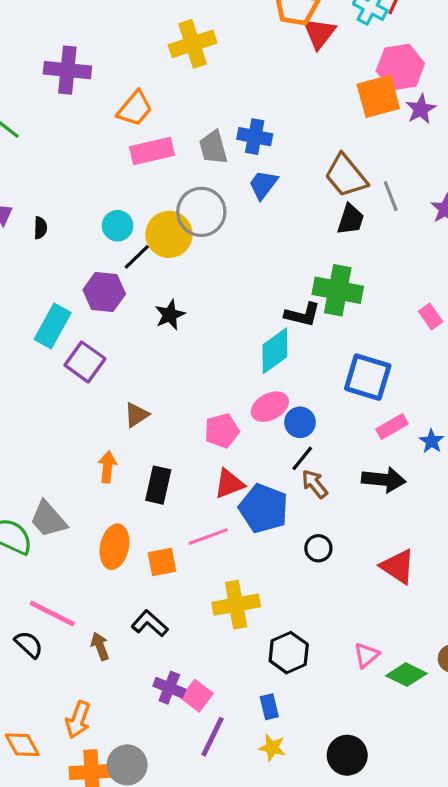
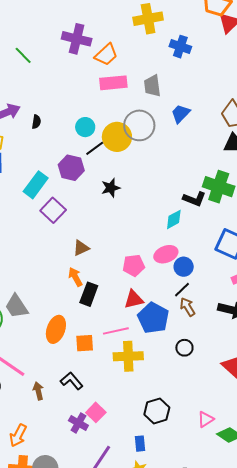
purple cross: (67, 70) -> (77, 39), moved
blue cross: (255, 137) -> (180, 47), moved
cyan diamond: (275, 351) -> (174, 219), size x0.7
orange arrow: (107, 467) -> (75, 277), moved, turned -42
yellow cross: (236, 605) -> (128, 356), moved
pink square: (197, 696) -> (96, 412), moved

